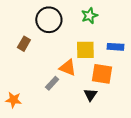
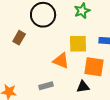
gray rectangle: (52, 83) -> (46, 86), moved, turned 32
black triangle: (91, 95) -> (83, 87), turned 48

